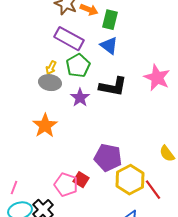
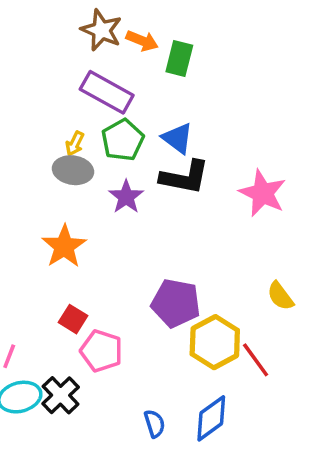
blue triangle: (109, 46) -> (178, 138), moved
pink star: (157, 78) -> (263, 193), moved
red square: (81, 180) -> (73, 319), moved

